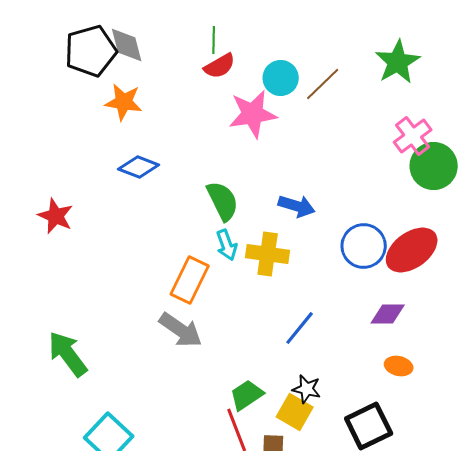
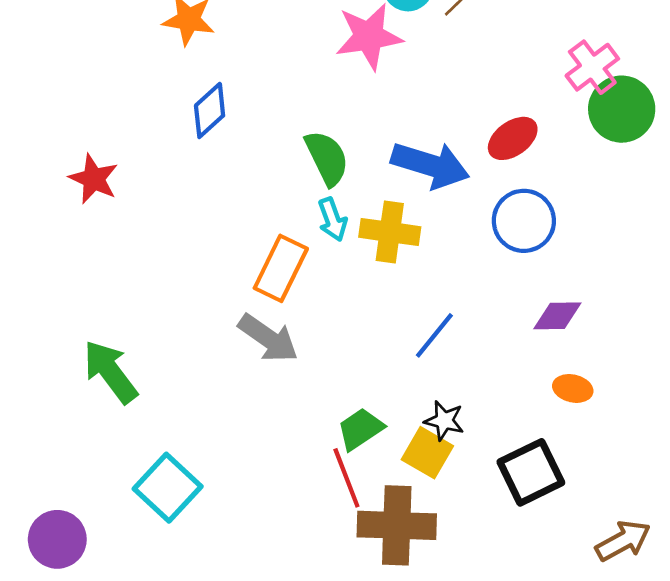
blue diamond: (139, 167) -> (210, 110), turned -63
blue arrow: (297, 206) -> (430, 165), size x1.5
red ellipse: (412, 250) -> (513, 138), moved, size x0.7

